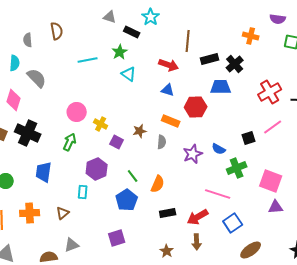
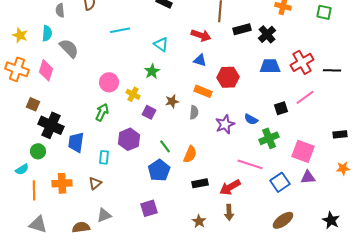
green star: (120, 52) -> (152, 71), moved
blue trapezoid: (221, 87) -> (270, 66), moved
black cross: (28, 133) -> (51, 125), moved
cyan rectangle: (83, 192) -> (104, 157), moved
blue square: (233, 223) -> (280, 182), moved

